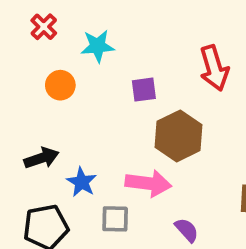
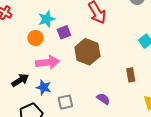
cyan star: (98, 46) -> (47, 19), moved
orange circle: (60, 85) -> (35, 38), moved
pink arrow: (148, 183) -> (48, 62), moved

